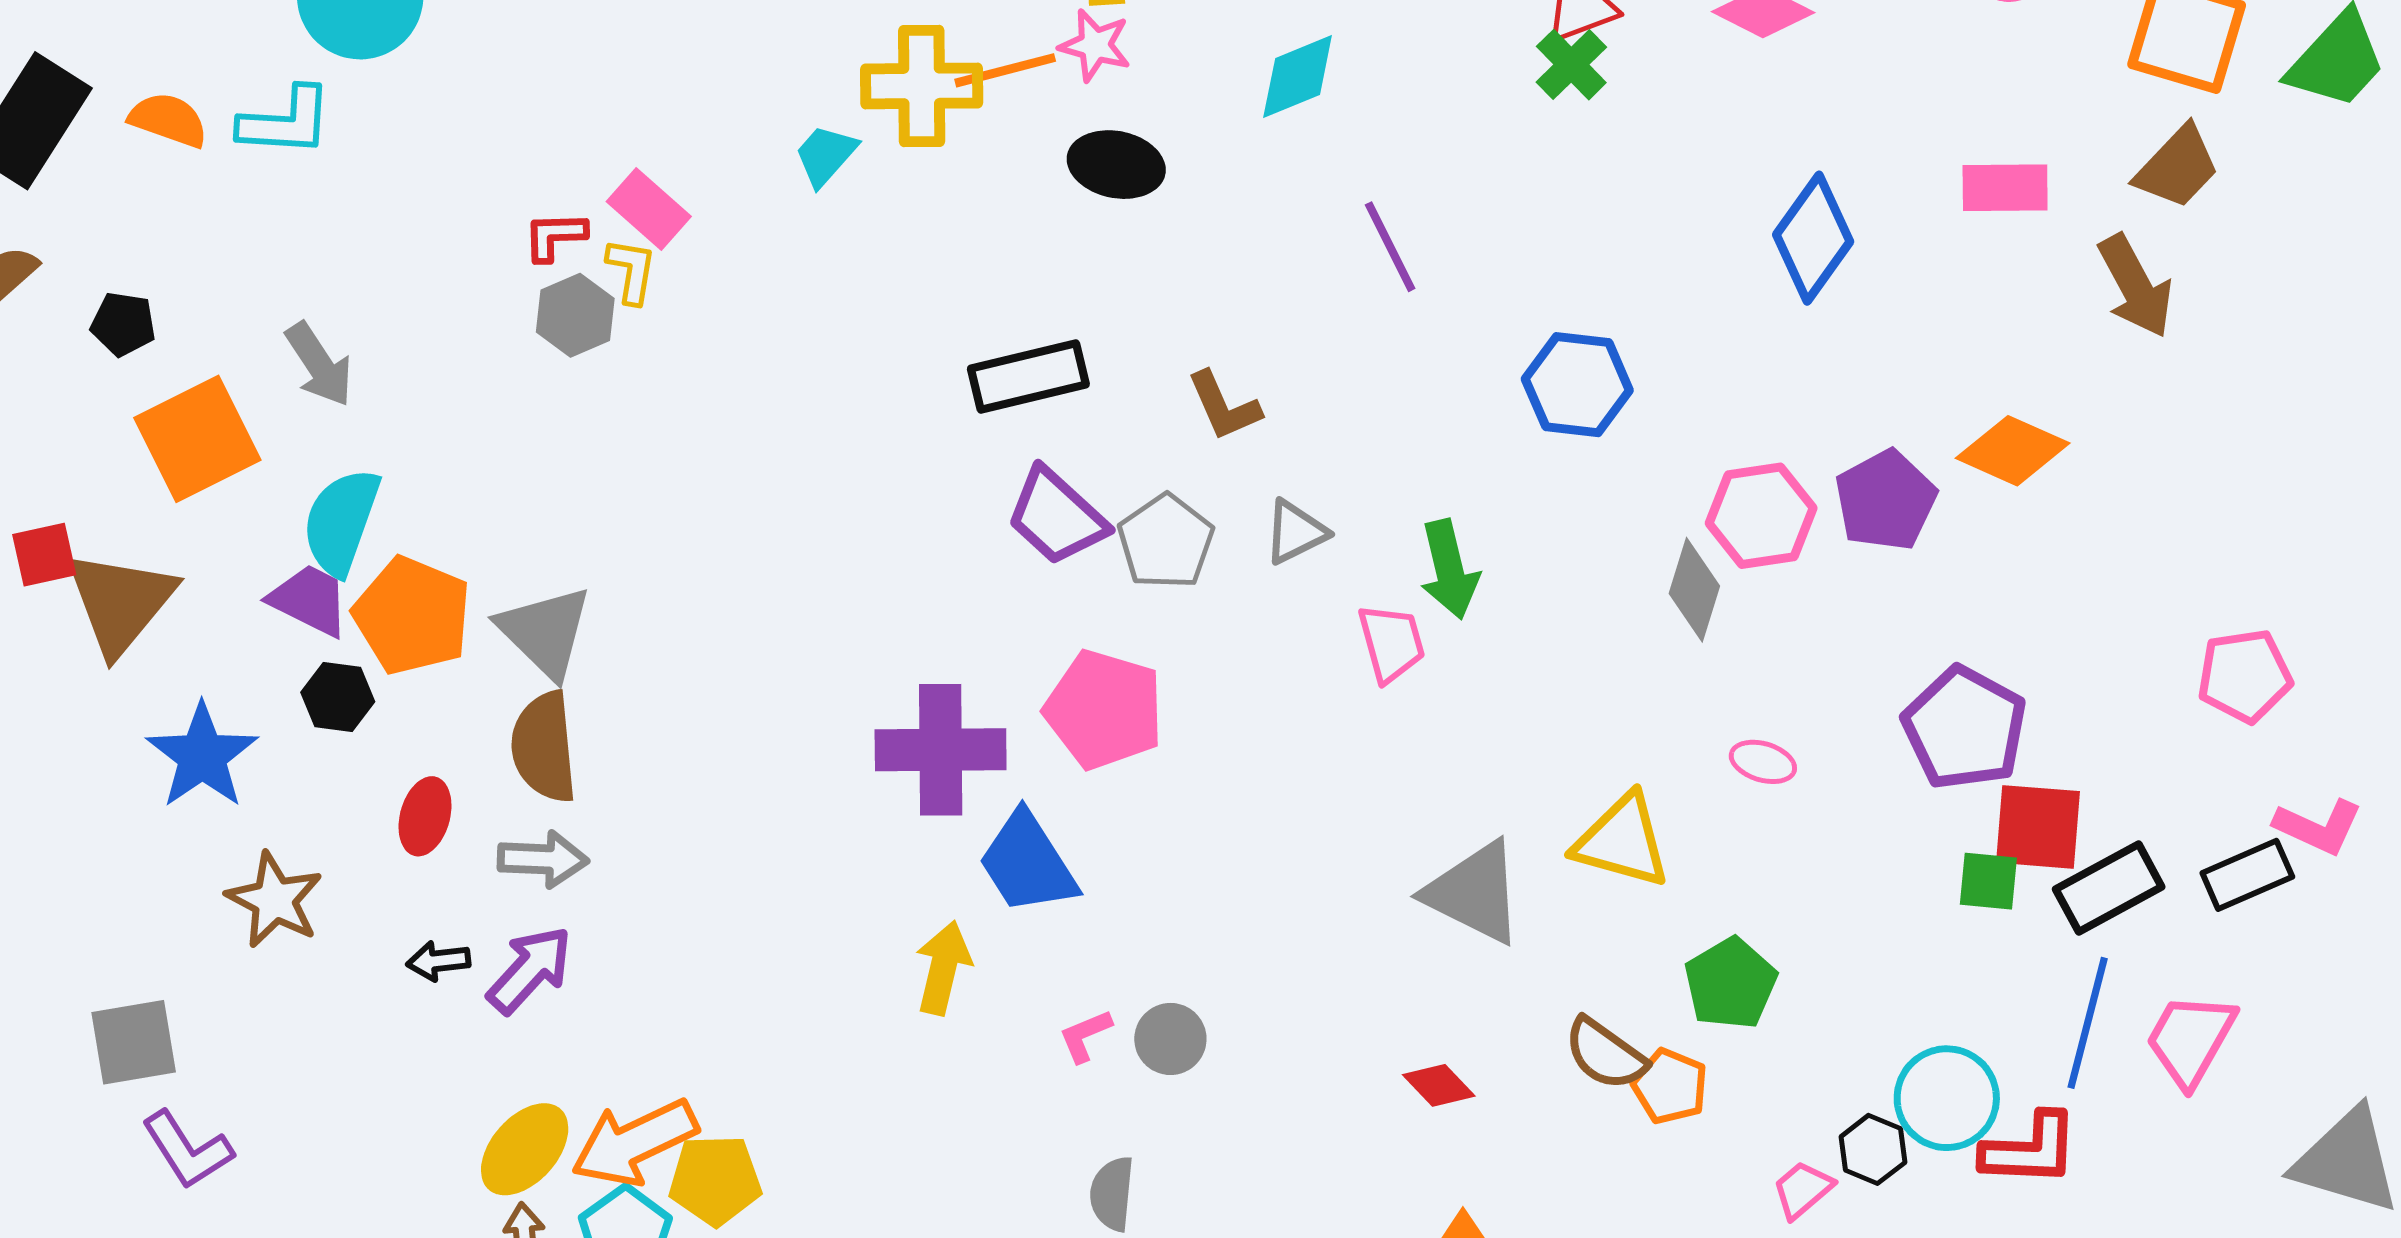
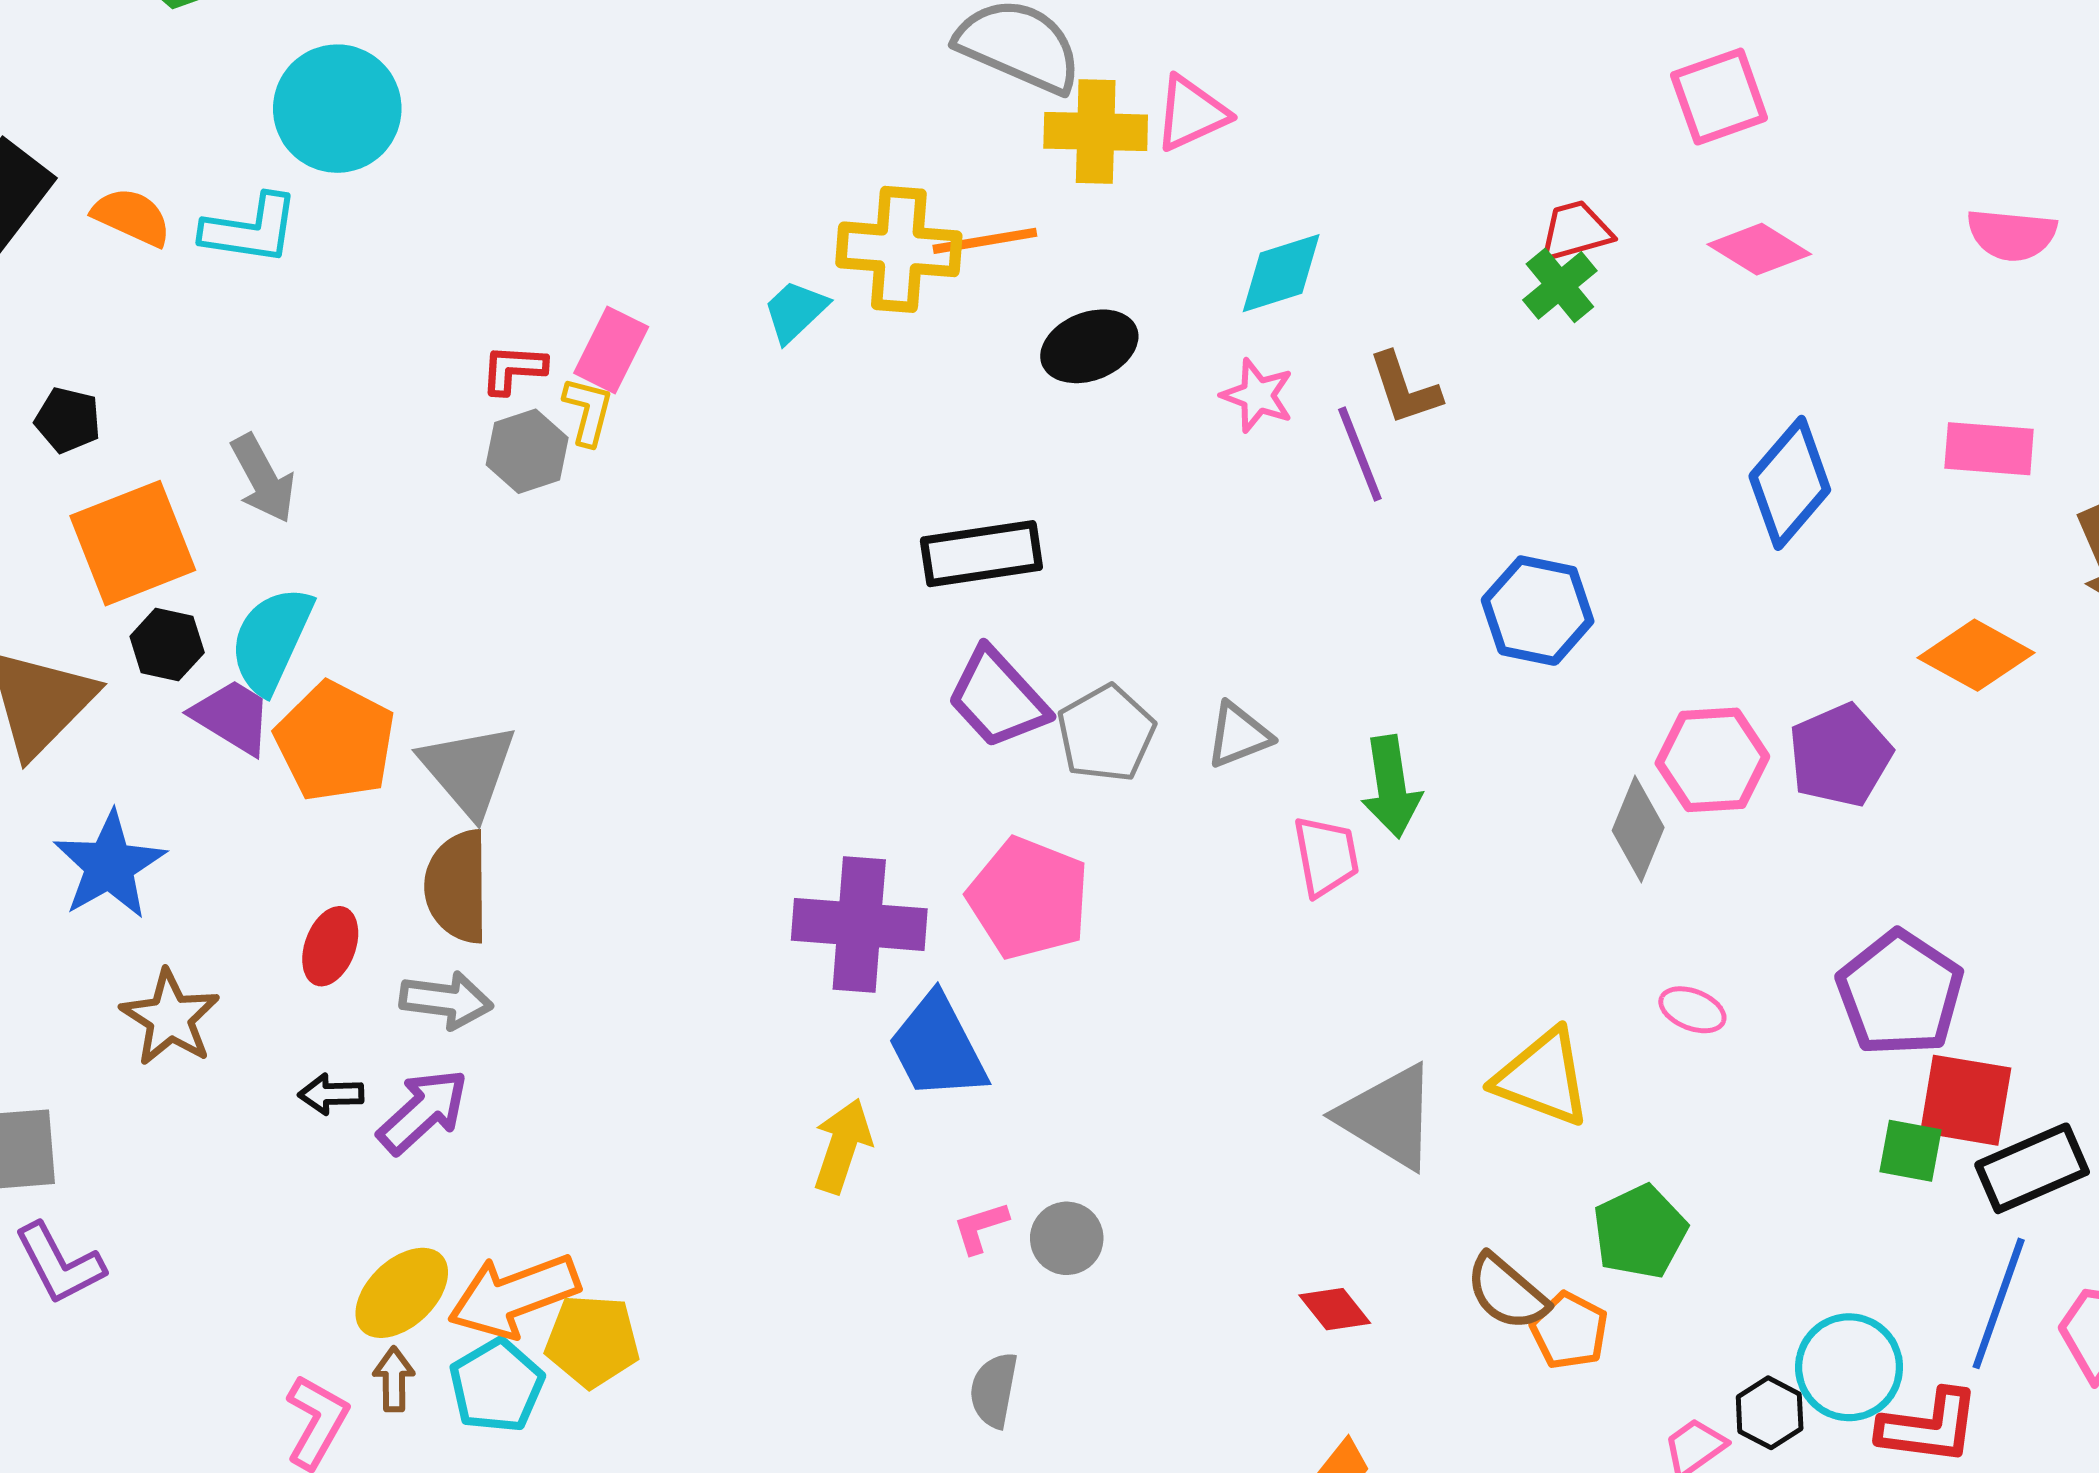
pink star: (1095, 45) -> (1257, 395), moved
black ellipse: (1116, 165) -> (1089, 346), turned -38
pink rectangle: (649, 209) -> (611, 350), turned 70
brown L-shape: (1224, 406) -> (1405, 389), moved
orange diamond: (2013, 451) -> (1976, 655), moved
black hexagon: (338, 697) -> (167, 644), moved

